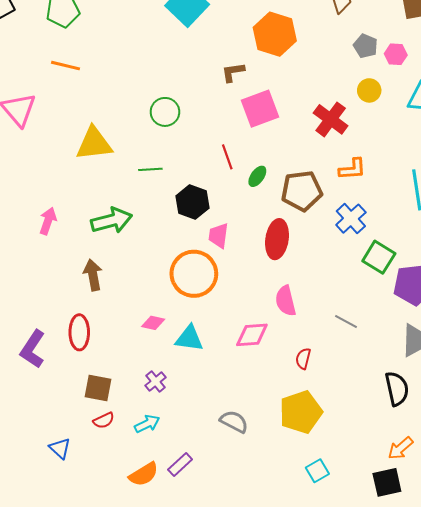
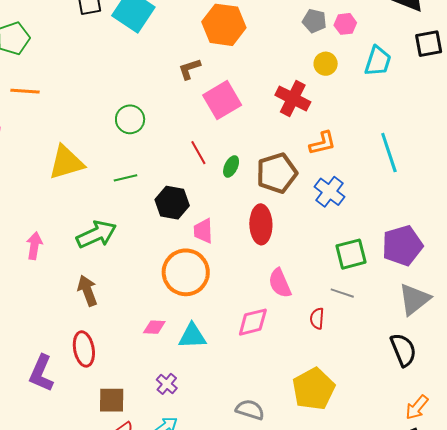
green square: (379, 257) -> (351, 254), moved, turned -36
red semicircle: (303, 359) -> (317, 318), moved

